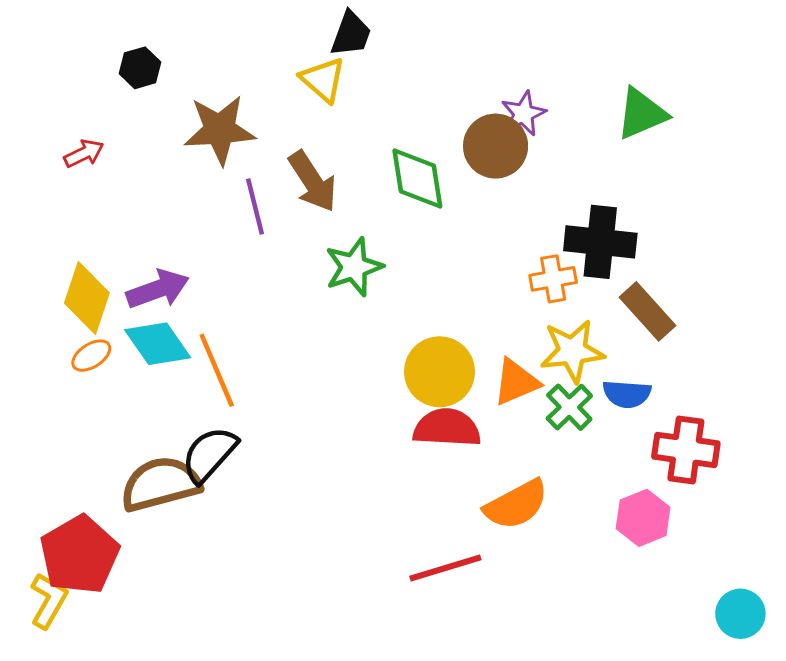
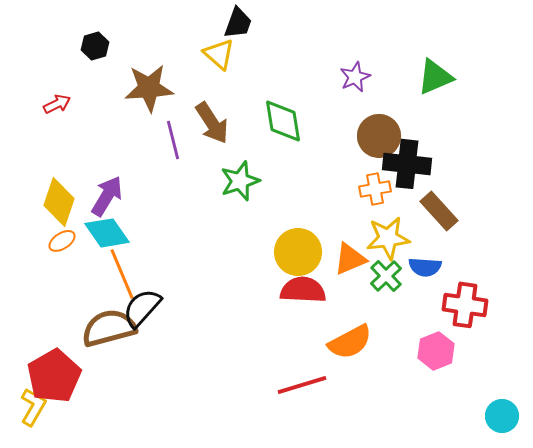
brown circle: (496, 146) -> (379, 136), moved
purple arrow: (158, 289) -> (107, 196), turned -39
orange line: (217, 370) -> (122, 274), moved

